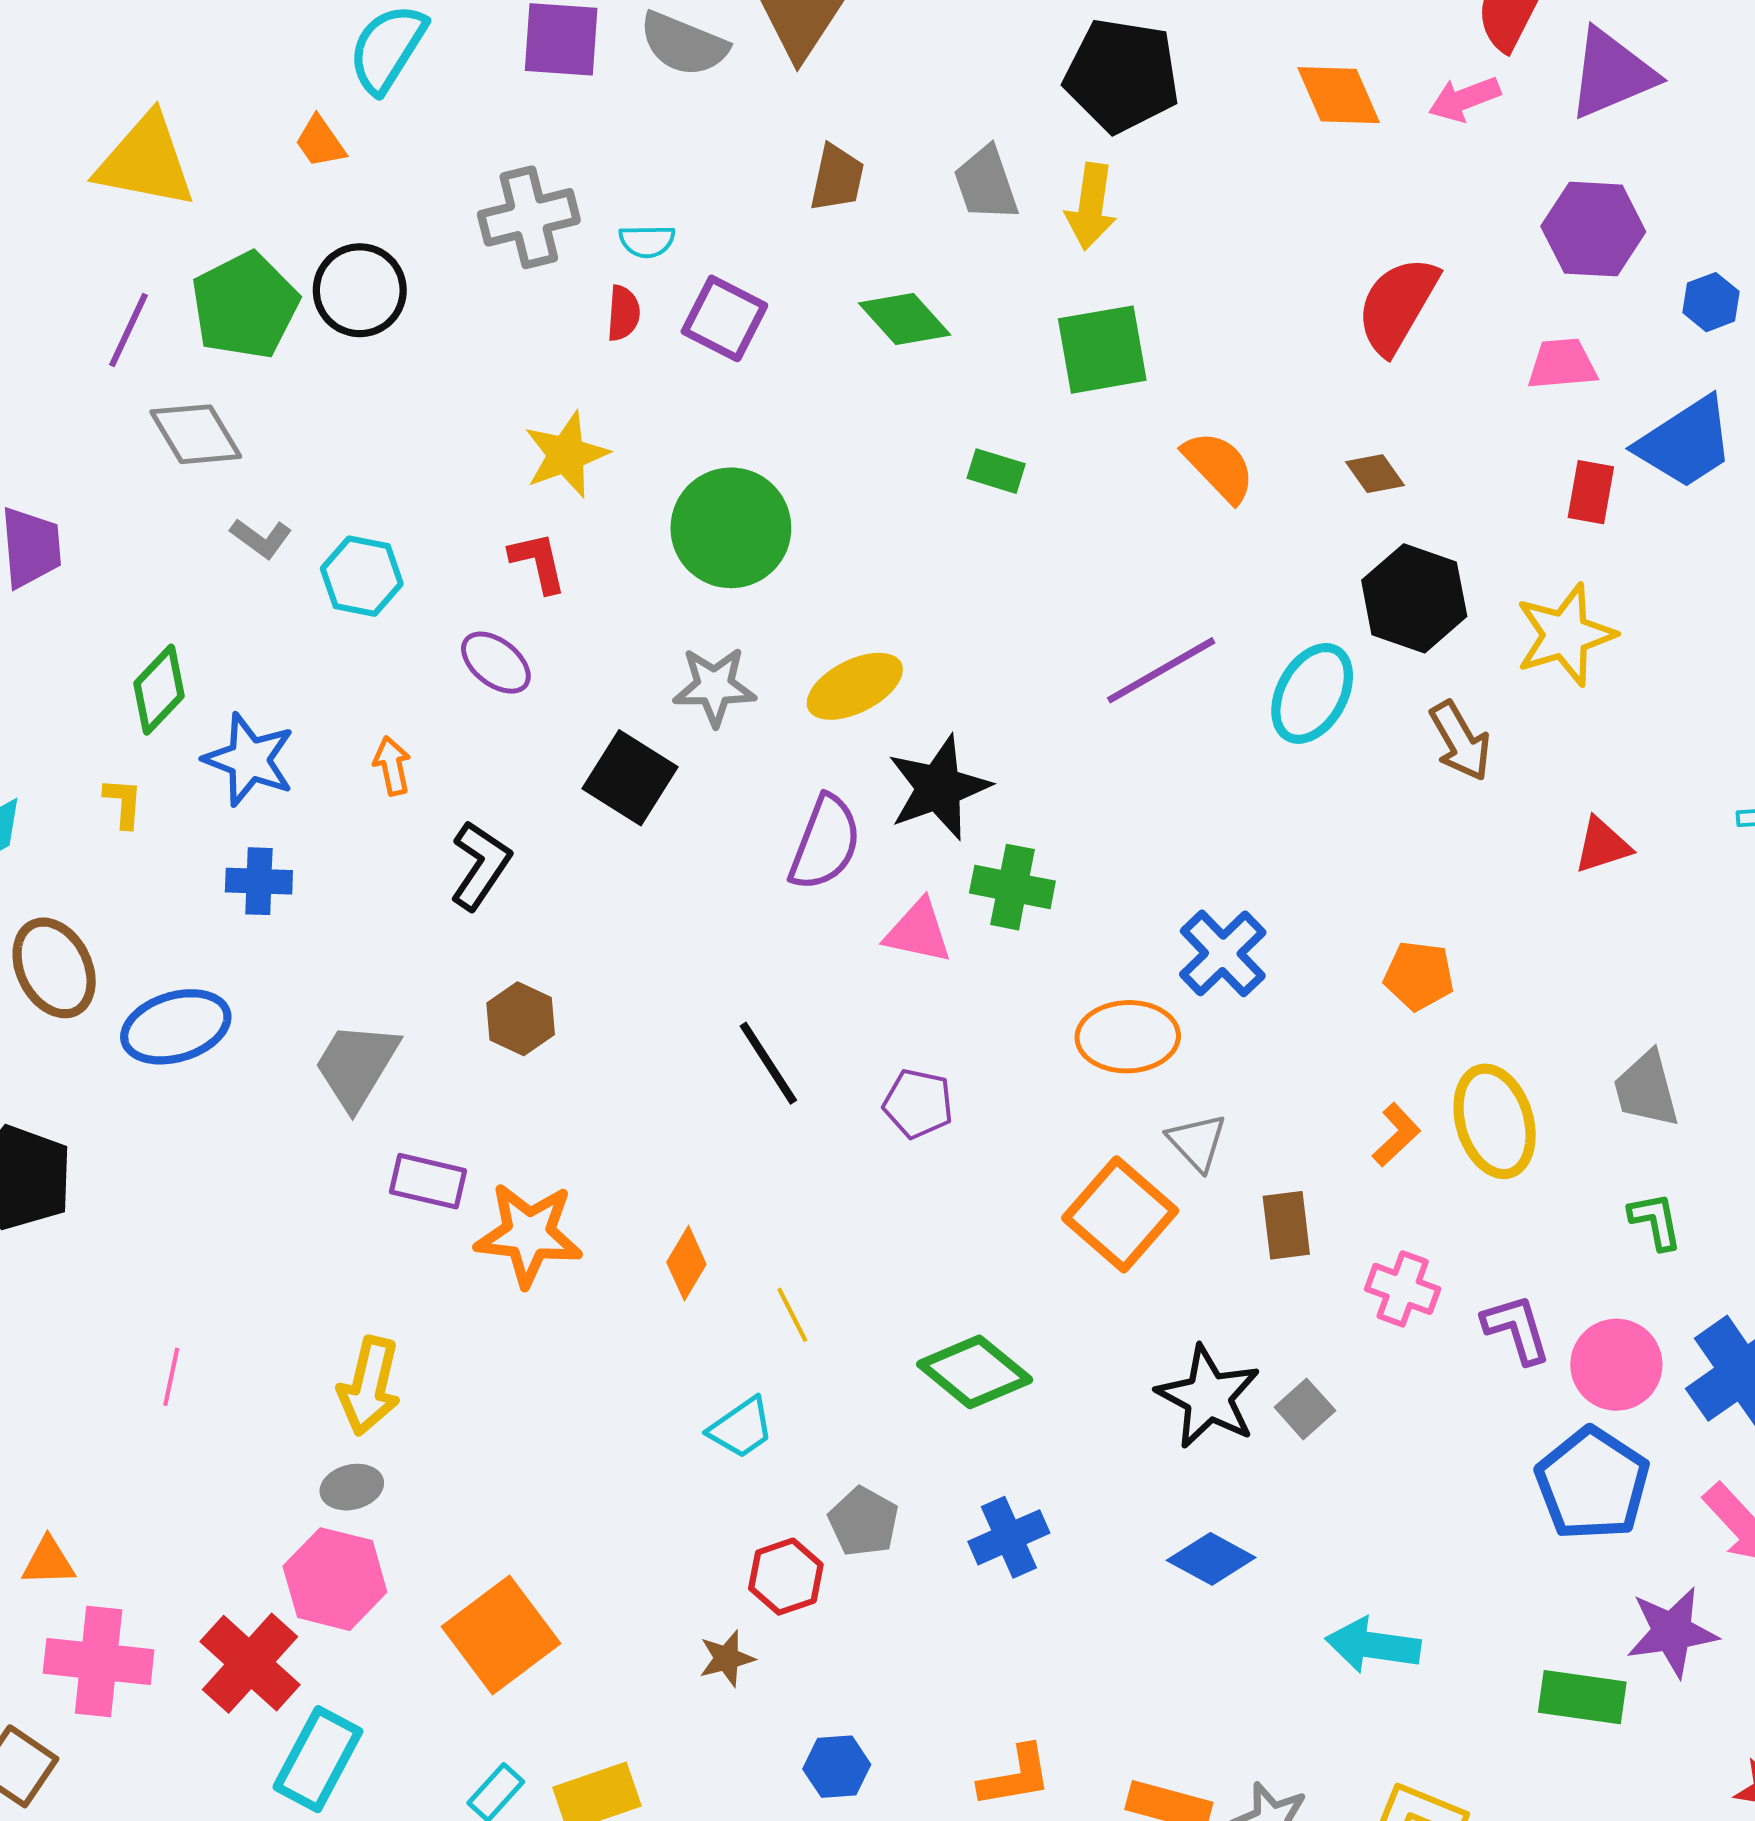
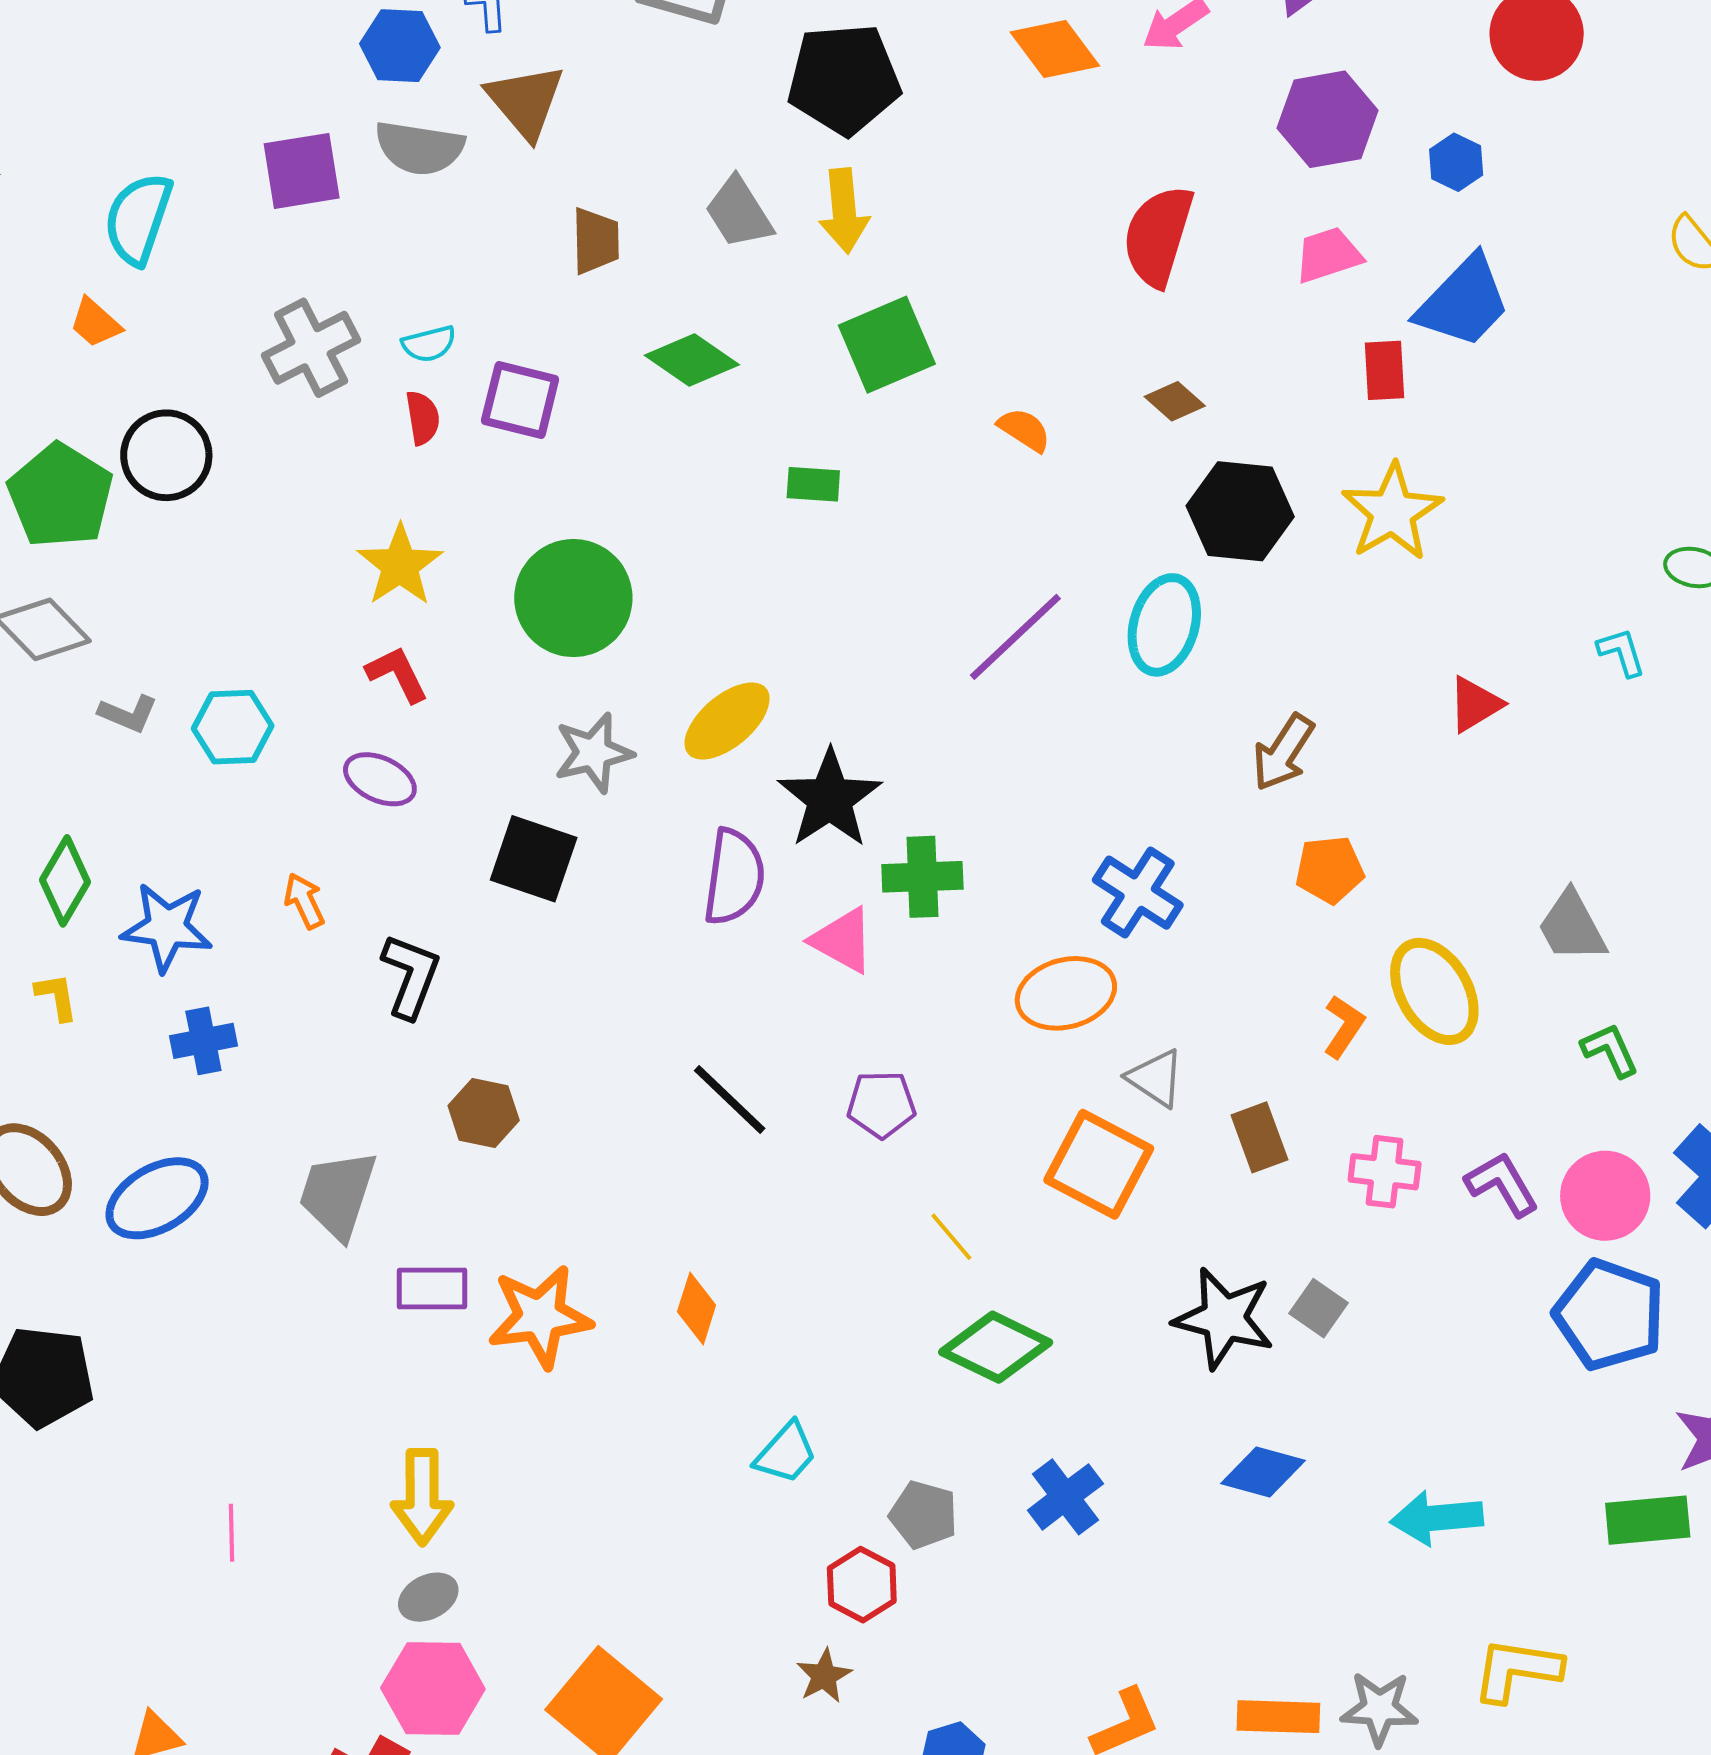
orange semicircle: (1219, 467) -> (1024, 430), size x0.7
brown arrow: (1460, 741) -> (1283, 753), moved, turned 76
pink triangle: (918, 932) -> (843, 940), turned 30
yellow line: (792, 1315) -> (951, 1237), moved

